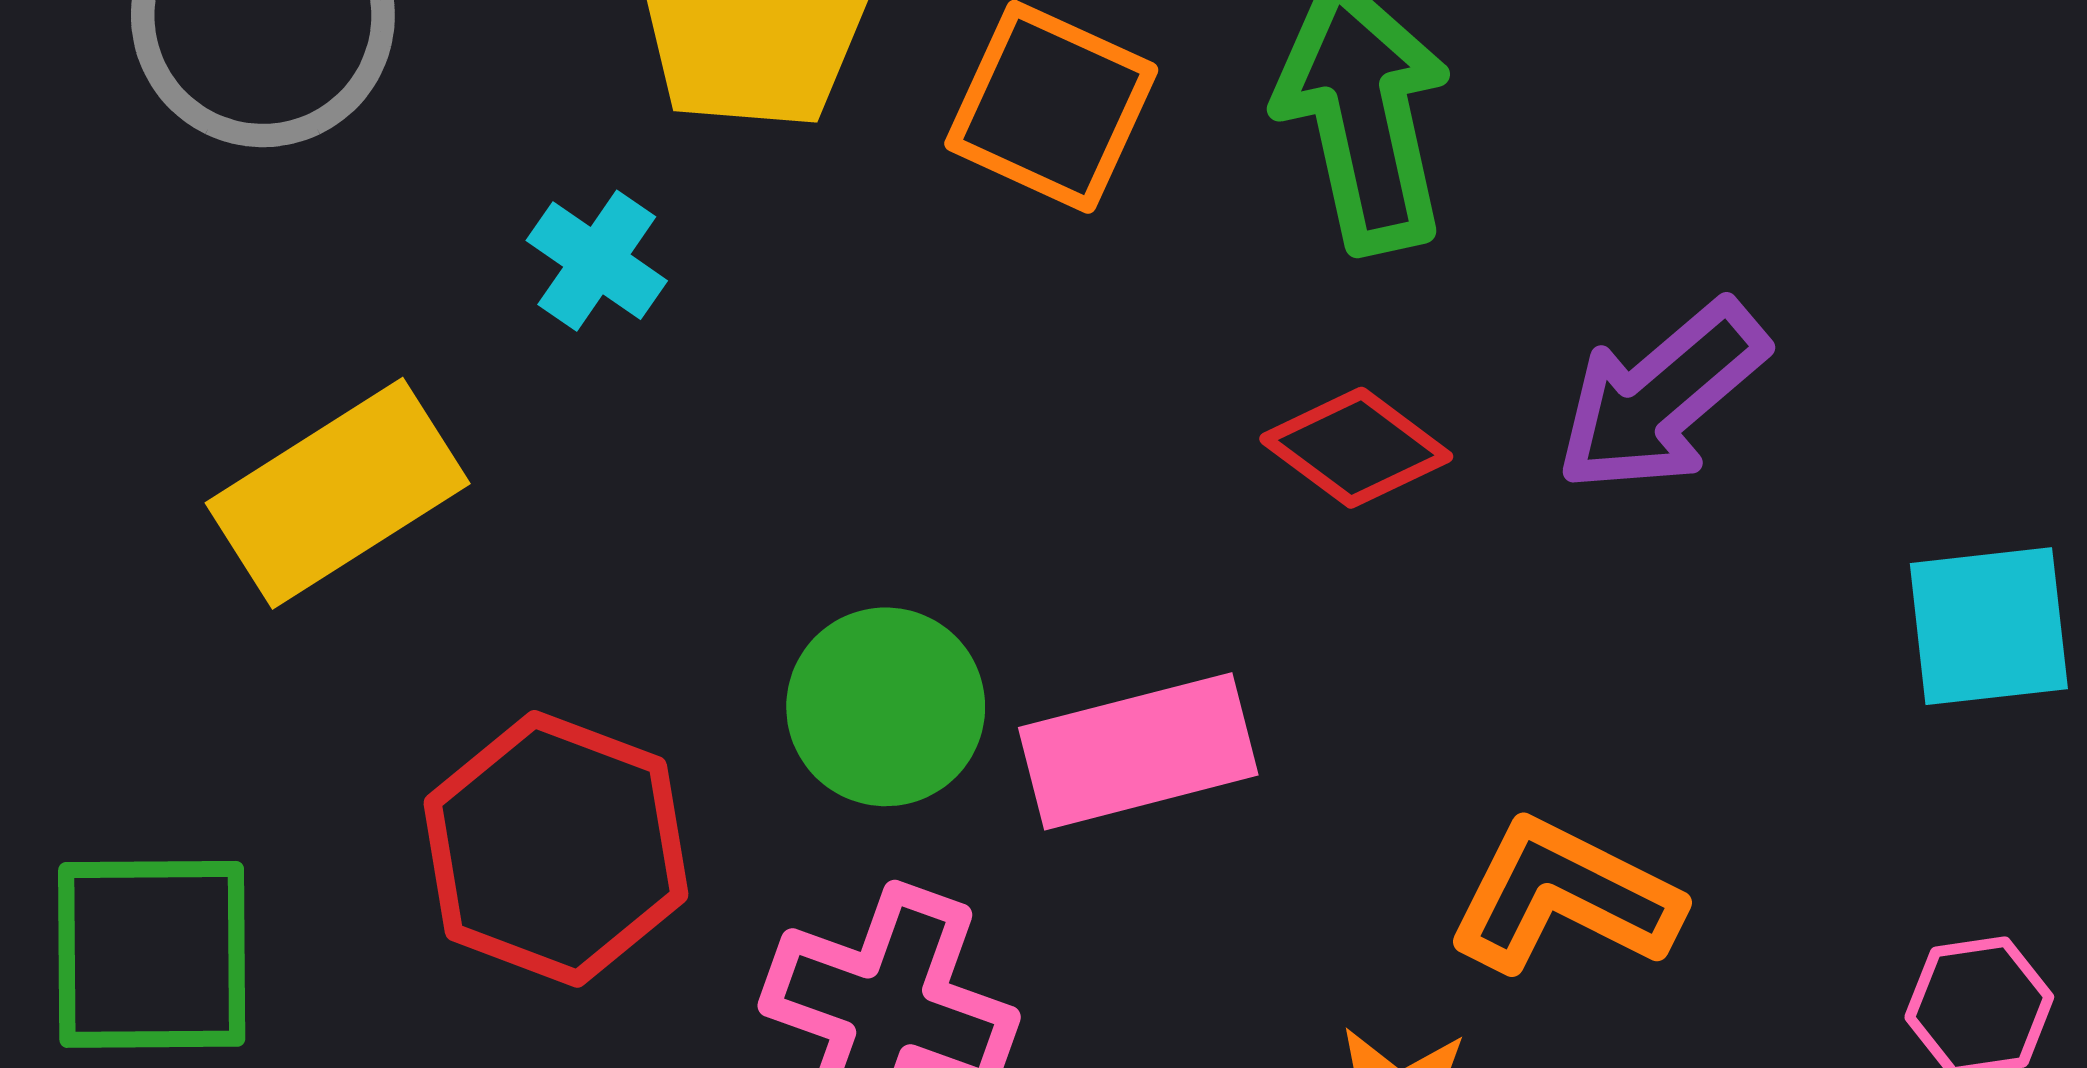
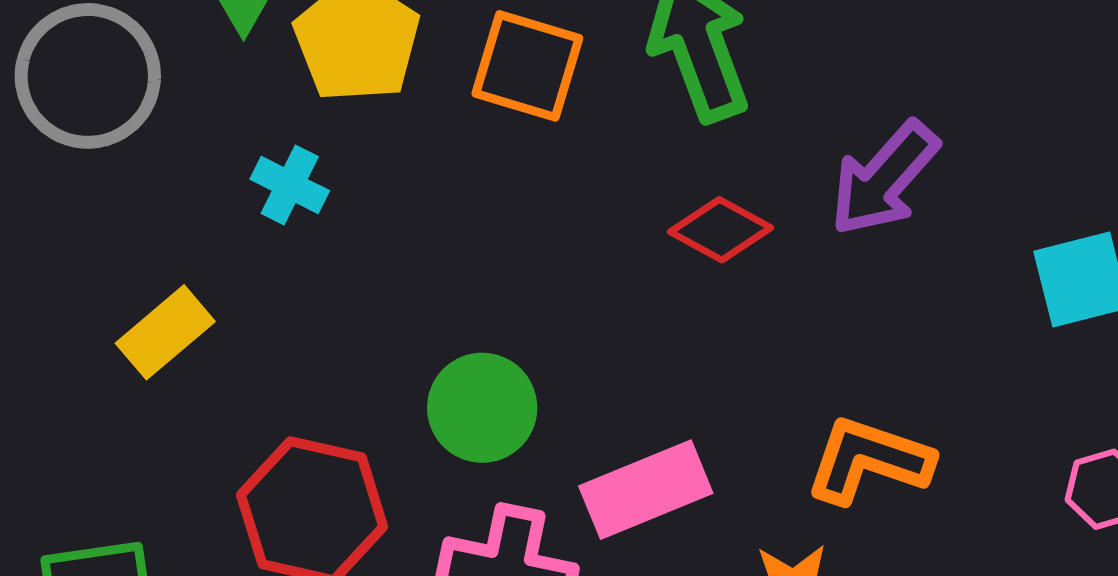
yellow rectangle: (338, 493) -> (165, 332), size x0.7
pink rectangle: (1138, 751) -> (646, 490), moved

